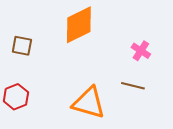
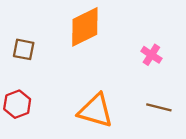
brown line: (133, 86) -> (159, 107), moved

